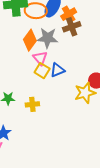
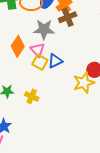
orange diamond: (30, 40) -> (18, 46), moved
yellow cross: (32, 104) -> (32, 96), turned 32

